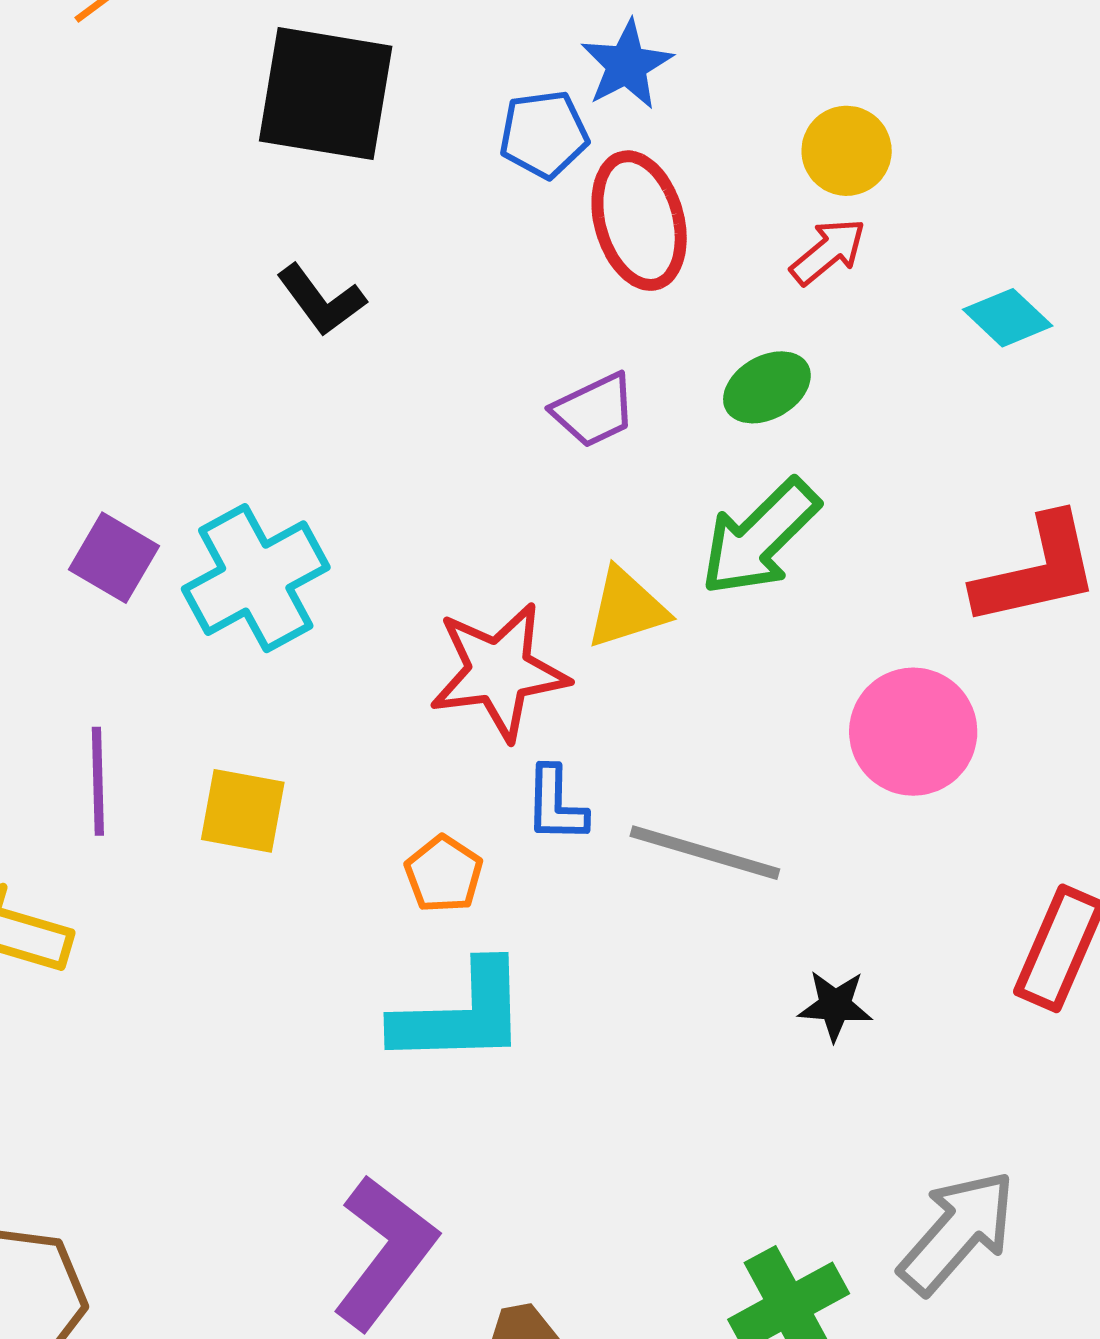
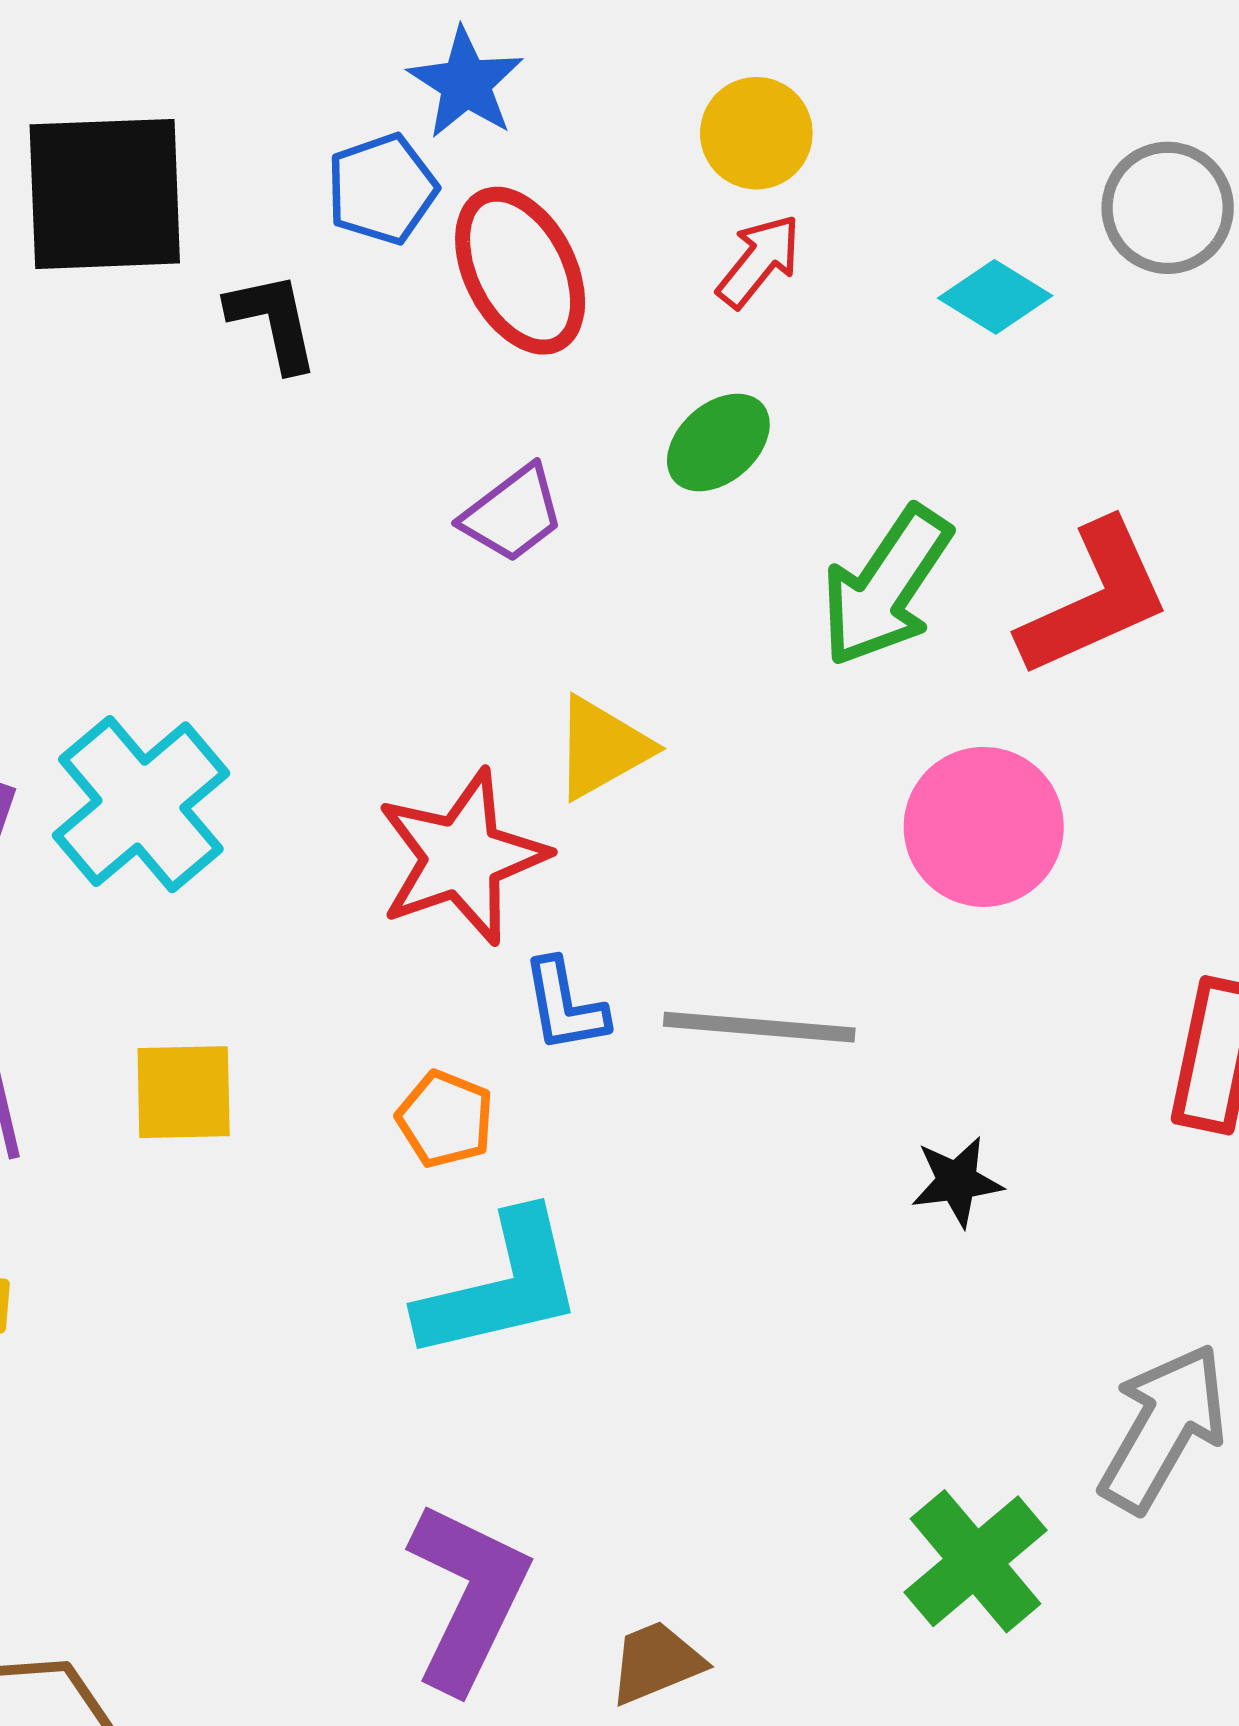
black L-shape: (321, 300) -> (273, 321), moved, turned -144
green arrow: (760, 537) -> (886, 586), moved

